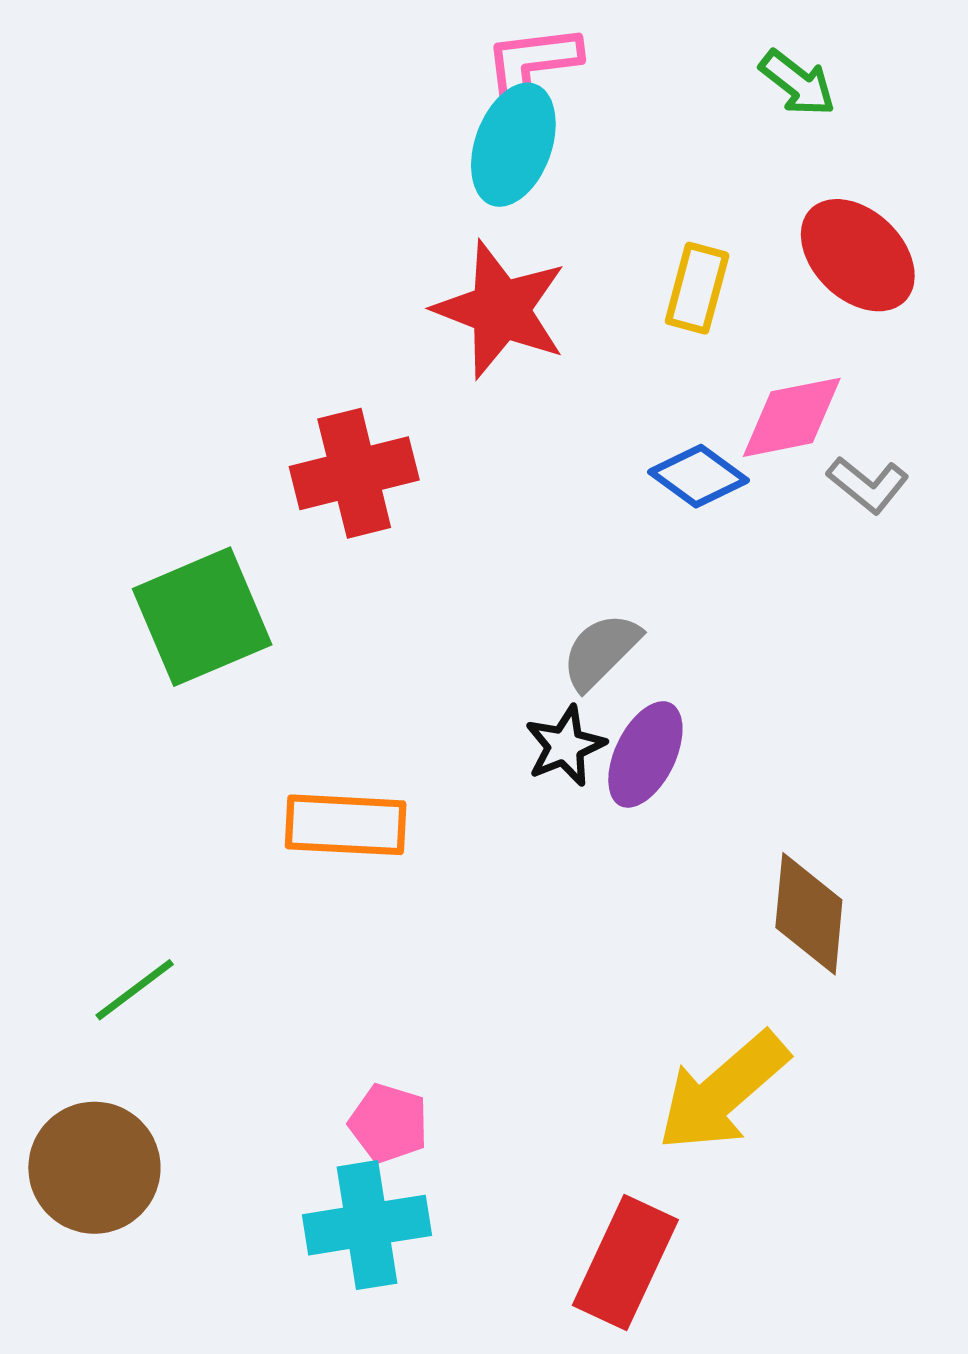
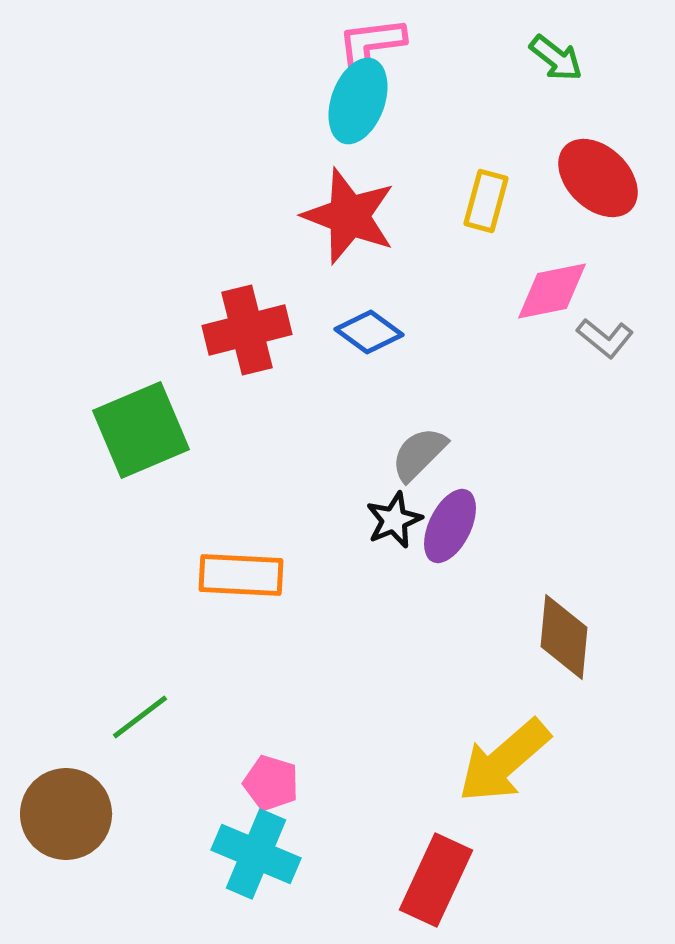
blue diamond: (699, 476) -> (369, 332), moved
green line: (135, 990) -> (140, 717), moved
cyan cross: (367, 1225) -> (256, 854), turned 32

